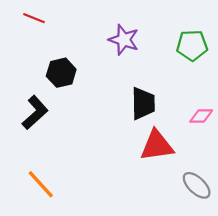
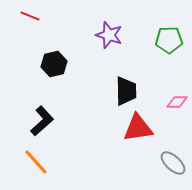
black L-shape: (35, 113) -> (42, 121), moved

